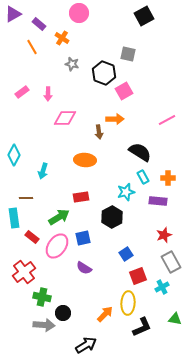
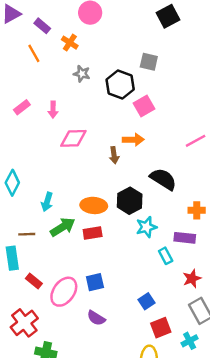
orange ellipse: (85, 160) -> (94, 205), moved
cyan rectangle: (143, 177) -> (166, 256), moved
green arrow: (59, 217) -> (63, 227), moved
black hexagon: (112, 217) -> (130, 201), moved

